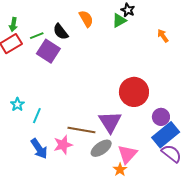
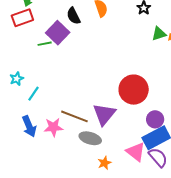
green triangle: (119, 20) -> (159, 34), moved
green line: (37, 36) -> (45, 44), moved
gray ellipse: (101, 148) -> (90, 138), turned 40
pink triangle: (127, 154) -> (136, 152), moved, turned -45

